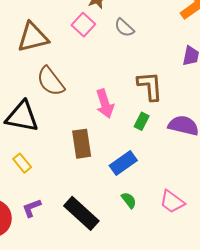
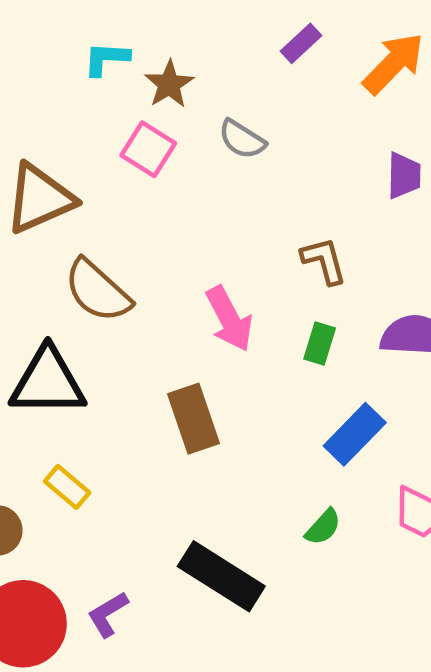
brown L-shape: (150, 86) -> (324, 261), size x0.7
blue rectangle: (123, 163) -> (355, 434), moved
green semicircle: (129, 200) -> (323, 527), turned 90
purple L-shape: (32, 208) -> (108, 614), moved

